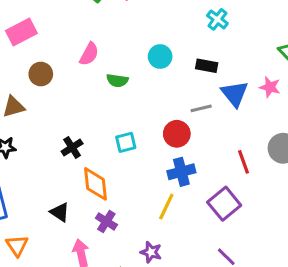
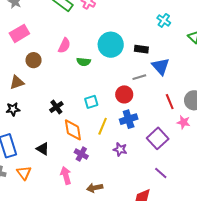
cyan cross: (217, 19) -> (164, 20), moved
cyan circle: (160, 57) -> (111, 45), size x1.6
pink star: (270, 87) -> (184, 122), moved
red line: (244, 162) -> (170, 102), moved
yellow line: (166, 207) -> (103, 126), moved
black triangle: (60, 212) -> (43, 149), moved
purple star: (151, 252) -> (120, 149), moved

